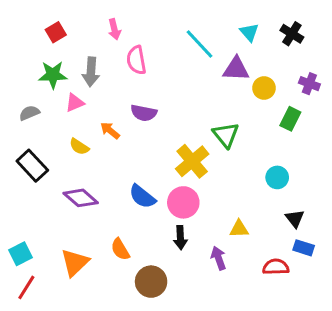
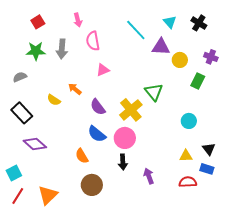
pink triangle: (75, 103) -> (103, 70), moved
purple semicircle: (144, 113) -> (98, 107), moved, turned 42
purple diamond: (81, 198) -> (35, 144), moved
black triangle: (295, 219) -> (209, 149), moved
yellow triangle: (239, 229) -> (186, 156), moved
orange semicircle: (120, 249) -> (82, 156), moved
orange triangle: (75, 263) -> (48, 195), moved
brown circle: (151, 282) -> (92, 185), moved

